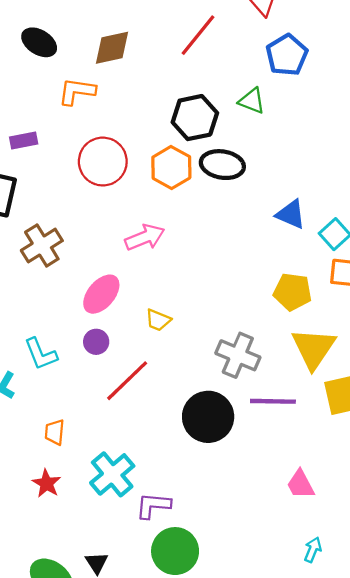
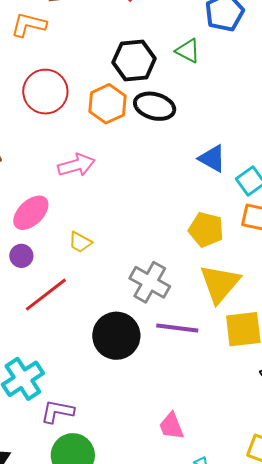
pink trapezoid: (301, 484) -> (171, 426), moved

